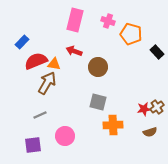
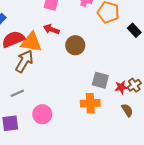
orange triangle: (54, 64) -> (31, 42), size x1.6
gray square: (98, 102) -> (100, 80), moved
brown semicircle: (150, 132) -> (127, 110), turned -104

